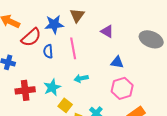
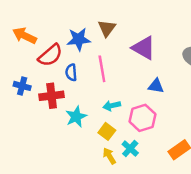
purple triangle: (107, 31) -> (144, 48), size x1.5
pink hexagon: (122, 88) -> (142, 118), moved
red cross: (25, 90) -> (52, 96), moved
yellow square: (65, 105) -> (107, 131), moved

